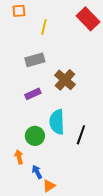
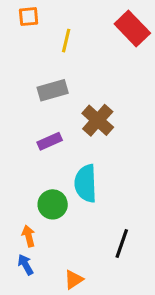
black line: (81, 135) -> (122, 244), moved
blue arrow: (37, 172) -> (26, 265), moved

